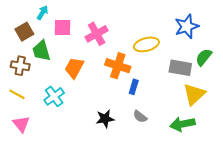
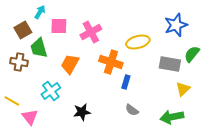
yellow line: (17, 94) -> (12, 101), moved
yellow triangle: (194, 94) -> (183, 89), size x0.7
black star: (105, 119) -> (82, 112), moved
pink triangle: (21, 124) -> (30, 117), moved

